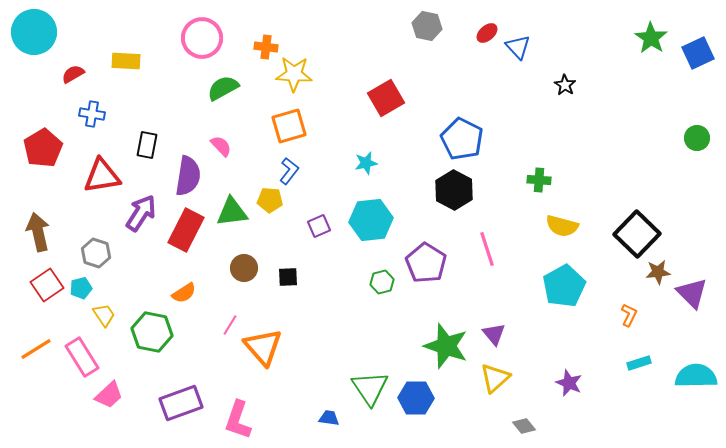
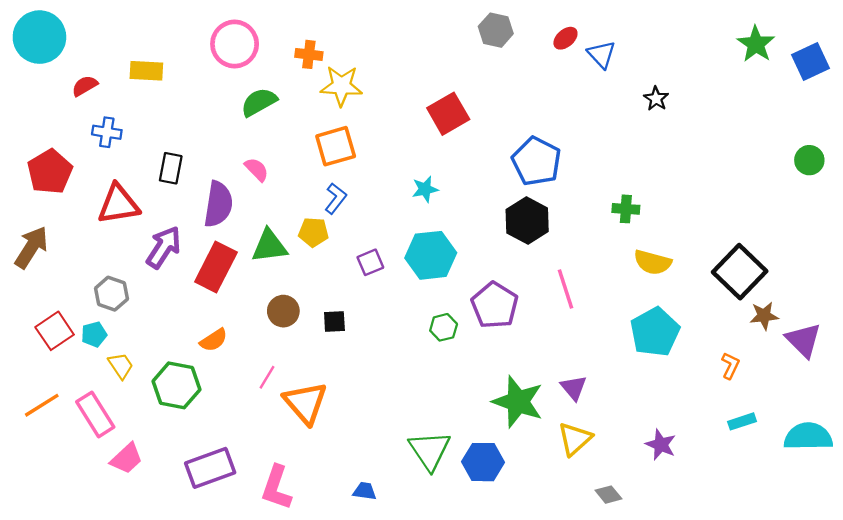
brown arrow: (38, 232) -> (31, 247), moved, turned 45
blue trapezoid: (329, 418) -> (365, 491), moved

